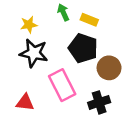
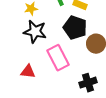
black cross: (99, 102) -> (88, 83), moved

